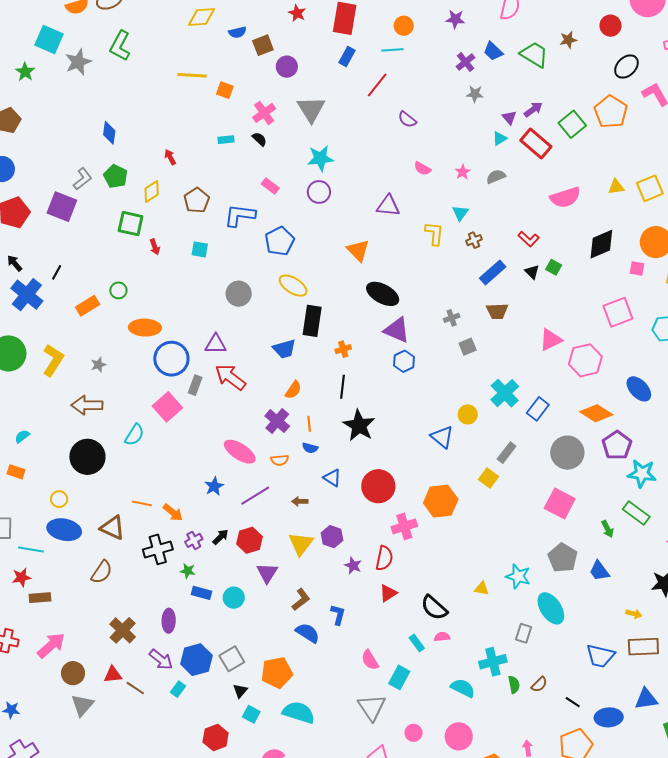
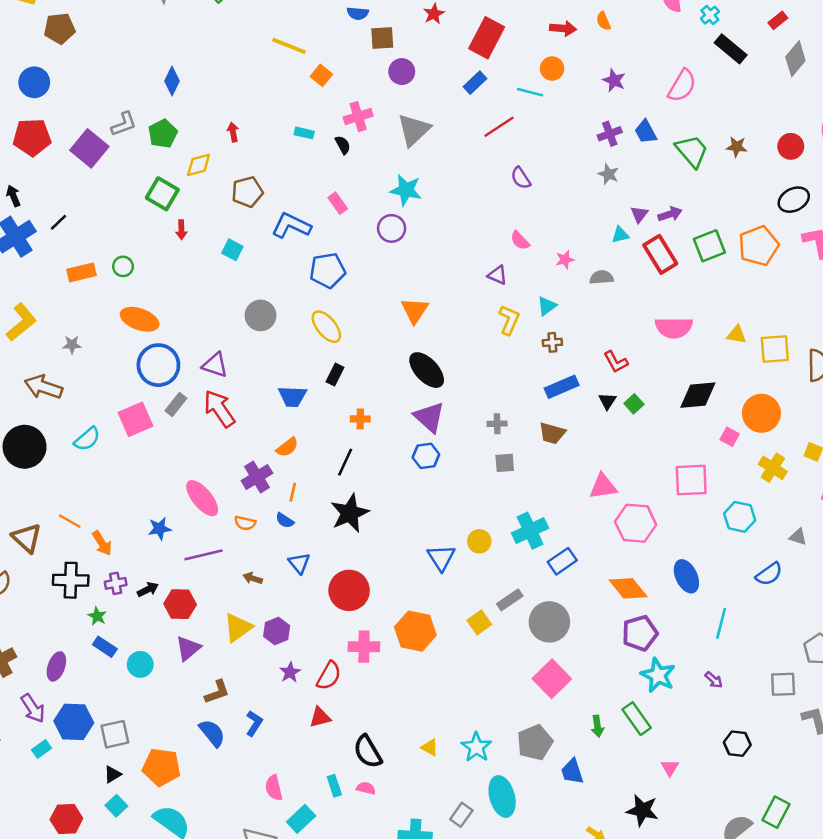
purple triangle: (388, 206) -> (497, 275), moved, size x0.7
black rectangle: (312, 321) -> (335, 375), size x0.6
gray circle: (567, 453) -> (549, 622), moved

